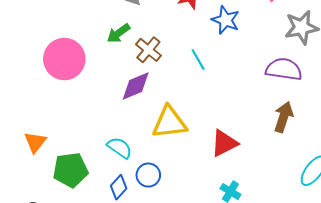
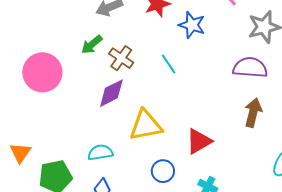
cyan semicircle: (120, 148) -> (100, 152), turned -40
blue circle: (148, 175) -> (163, 171), moved

